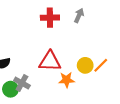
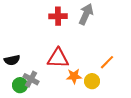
gray arrow: (79, 16) -> (86, 14), size x1.5
yellow circle: (85, 65) -> (92, 81), moved

